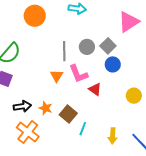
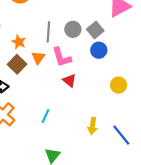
red triangle: (95, 89) -> (69, 80), moved
orange star: (46, 108) -> (19, 42), moved
brown square: (68, 114) -> (17, 64), moved
cyan line: (83, 129) -> (45, 116), moved

